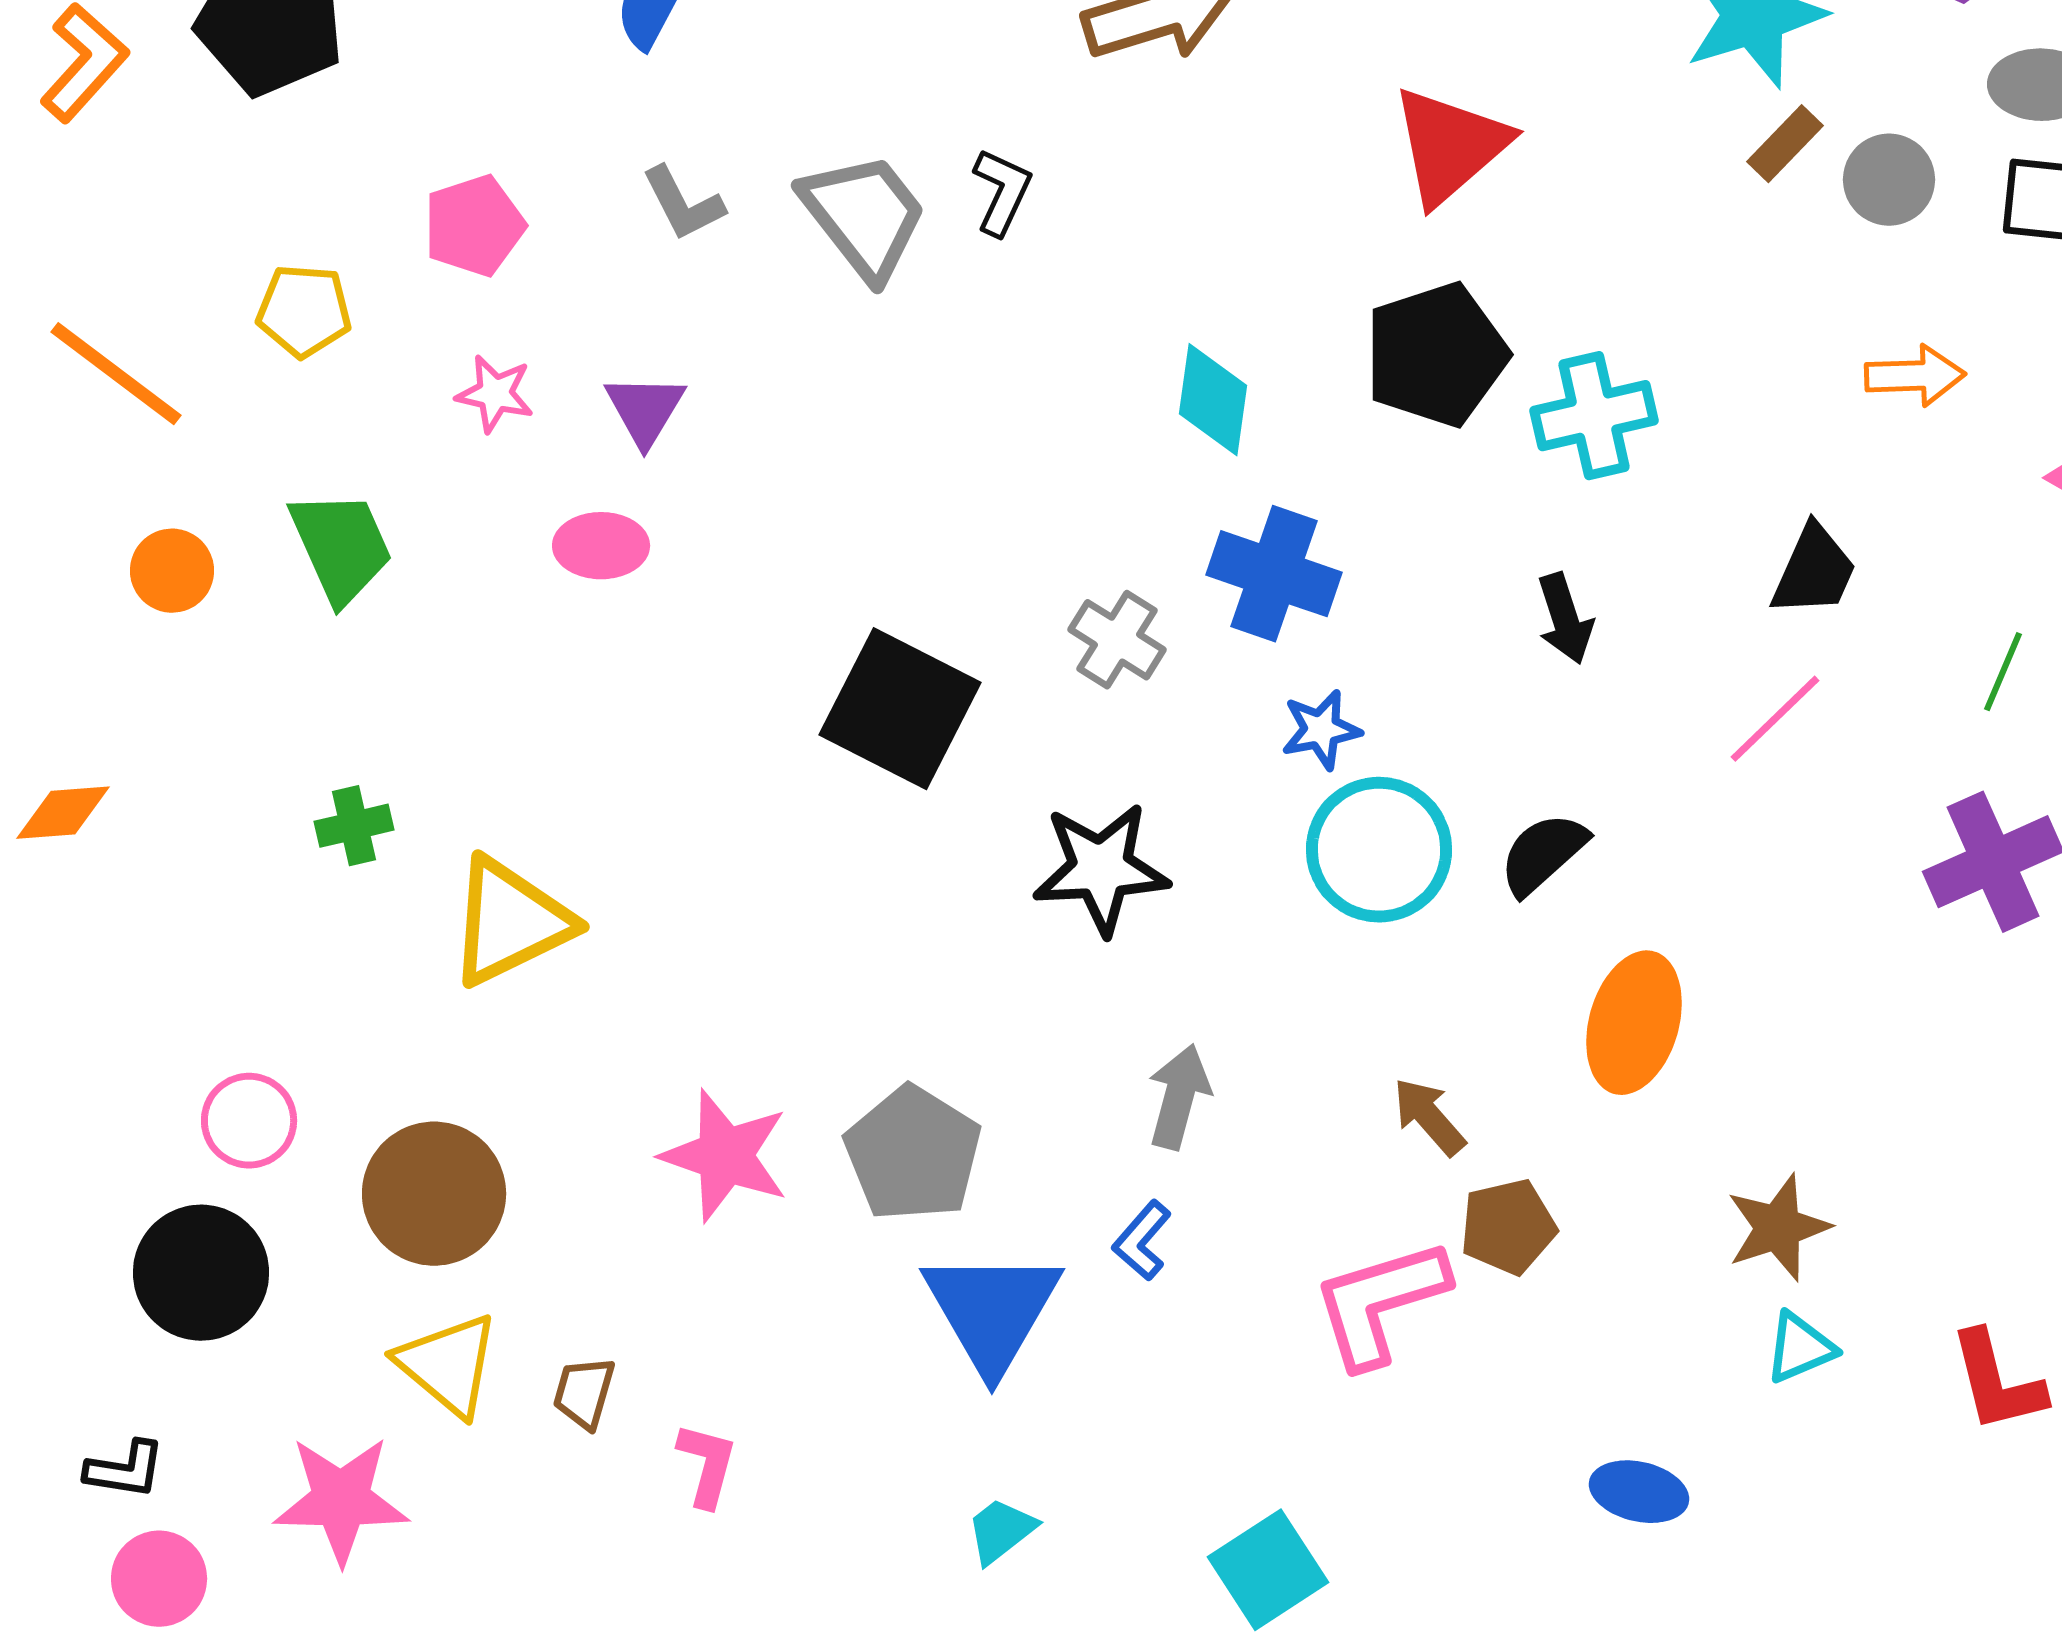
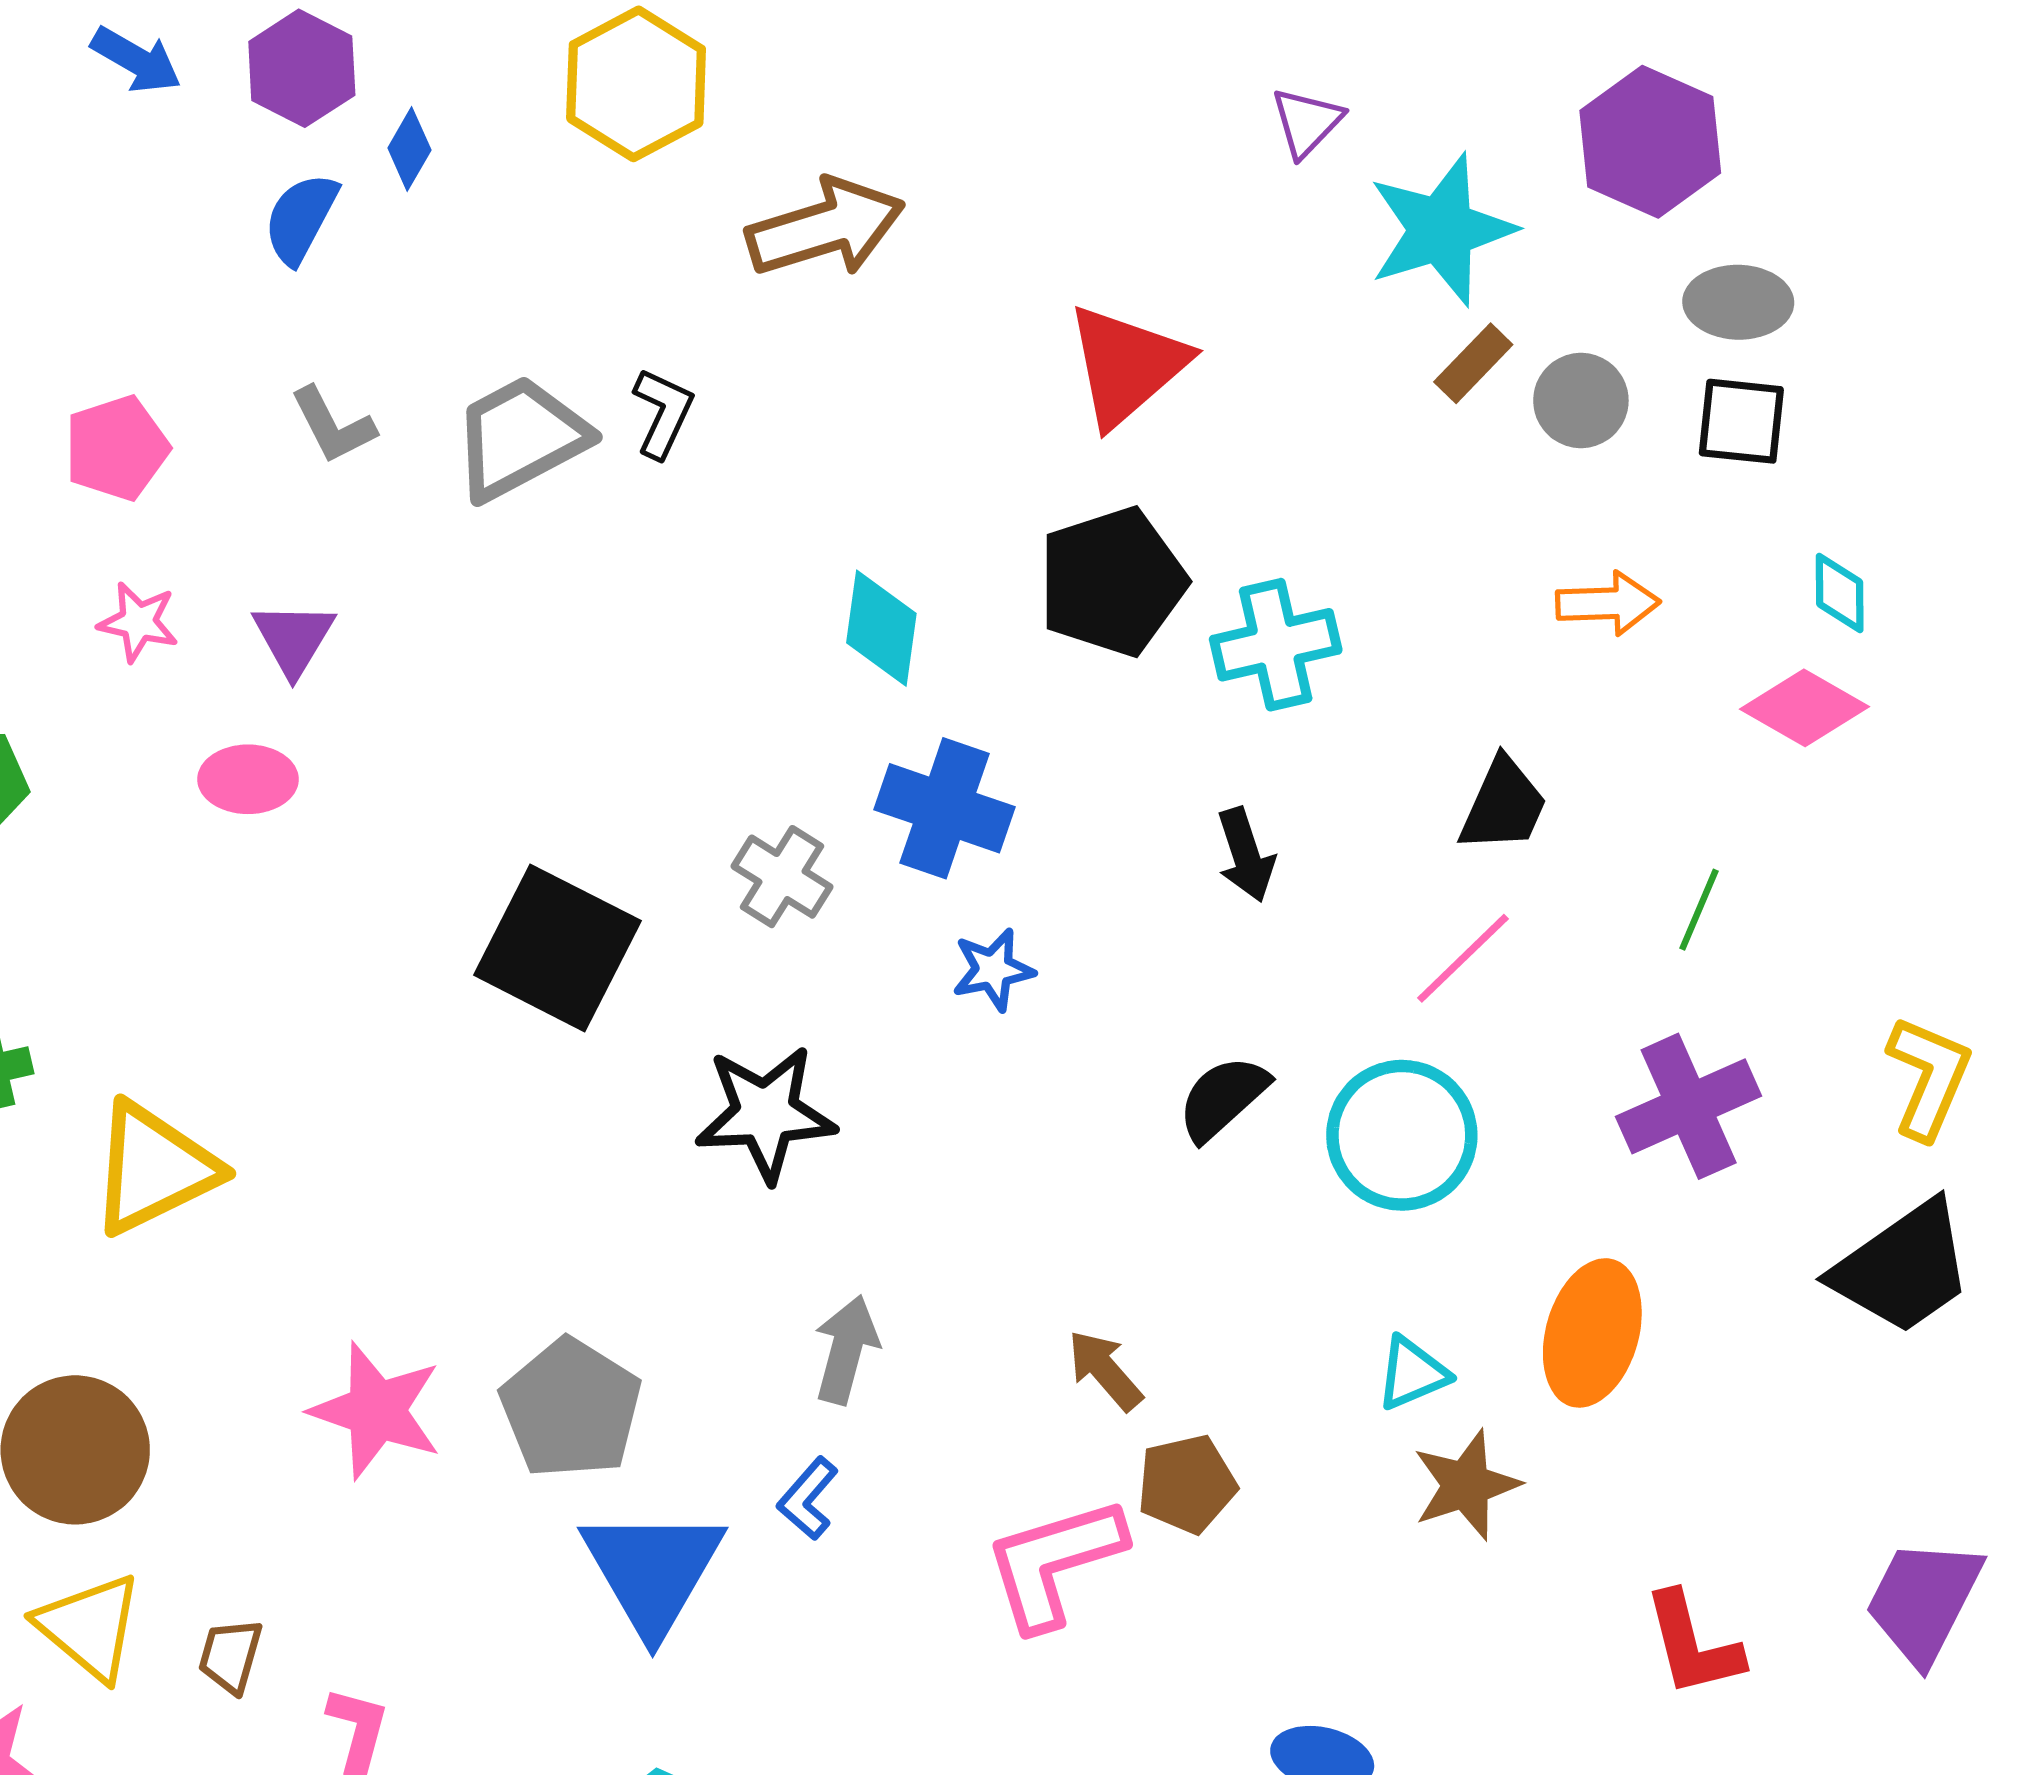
gray trapezoid: (864, 216) -> (520, 438), turned -80
cyan circle: (1379, 850) -> (1402, 1135), moved
orange ellipse: (1634, 1023) -> (1592, 1333), moved
cyan triangle: (1800, 1348) -> (1412, 1373), moved

